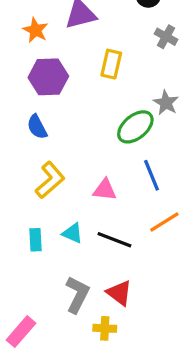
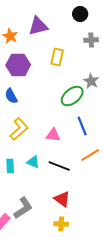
gray cross: (166, 37) -> (91, 40), turned -32
gray L-shape: (77, 294) -> (23, 208), moved, turned 30
yellow cross: (105, 328) -> (61, 224), moved

